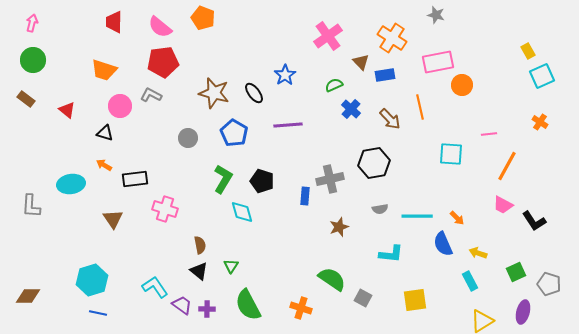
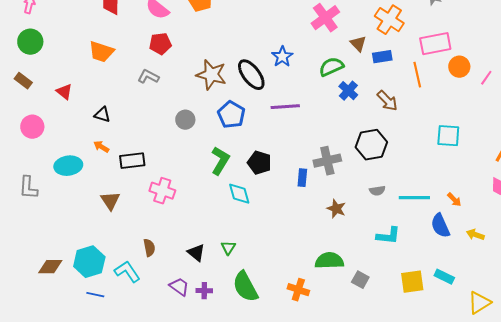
red pentagon: (163, 62) -> (160, 44), size x0.7
green semicircle: (334, 85) -> (331, 67), size x1.4
black ellipse: (254, 93) -> (251, 75), size x1.5
pink circle: (120, 106) -> (32, 127), moved
orange line: (420, 107) -> (417, 75), moved
pink line: (489, 134) -> (486, 78), moved, turned -49
brown star: (339, 227) -> (336, 209), turned -30
brown semicircle: (200, 245) -> (149, 248), moved
green semicircle: (332, 279) -> (329, 261), turned -36
cyan rectangle: (470, 281) -> (444, 277), moved, turned -36
cyan L-shape: (155, 287) -> (127, 272), moved
brown diamond: (28, 296) -> (50, 267), moved

